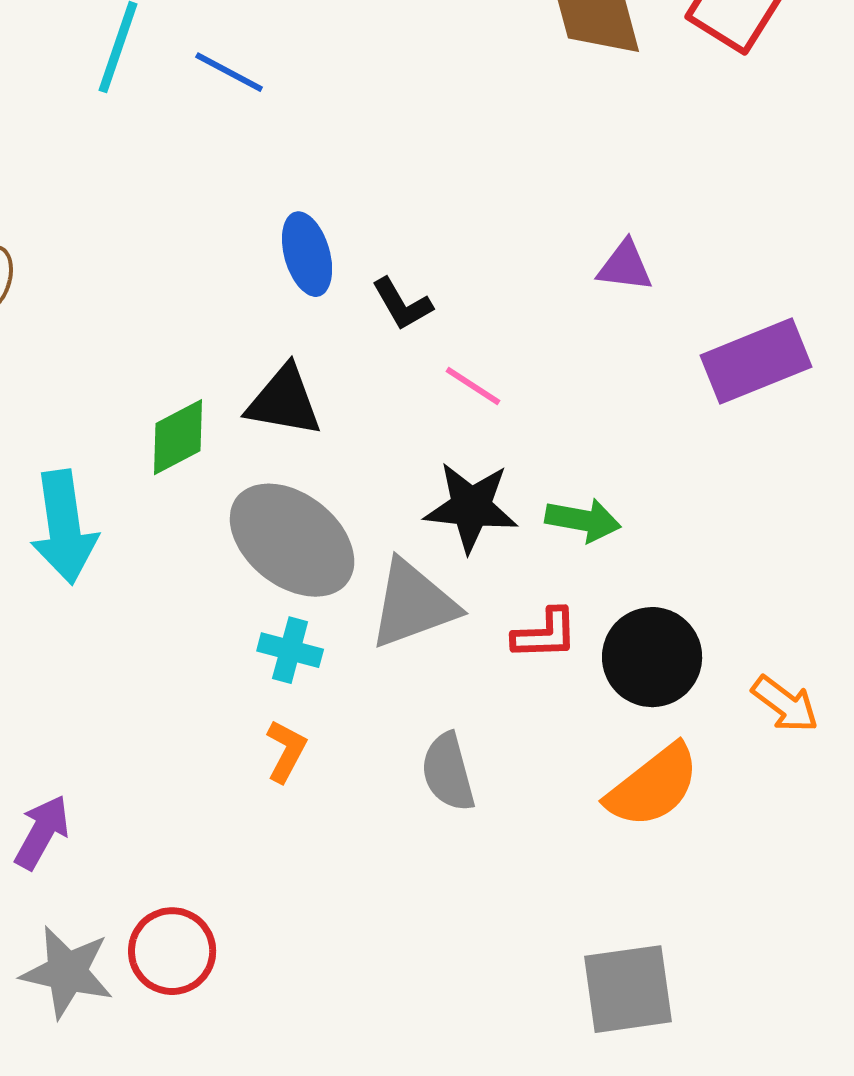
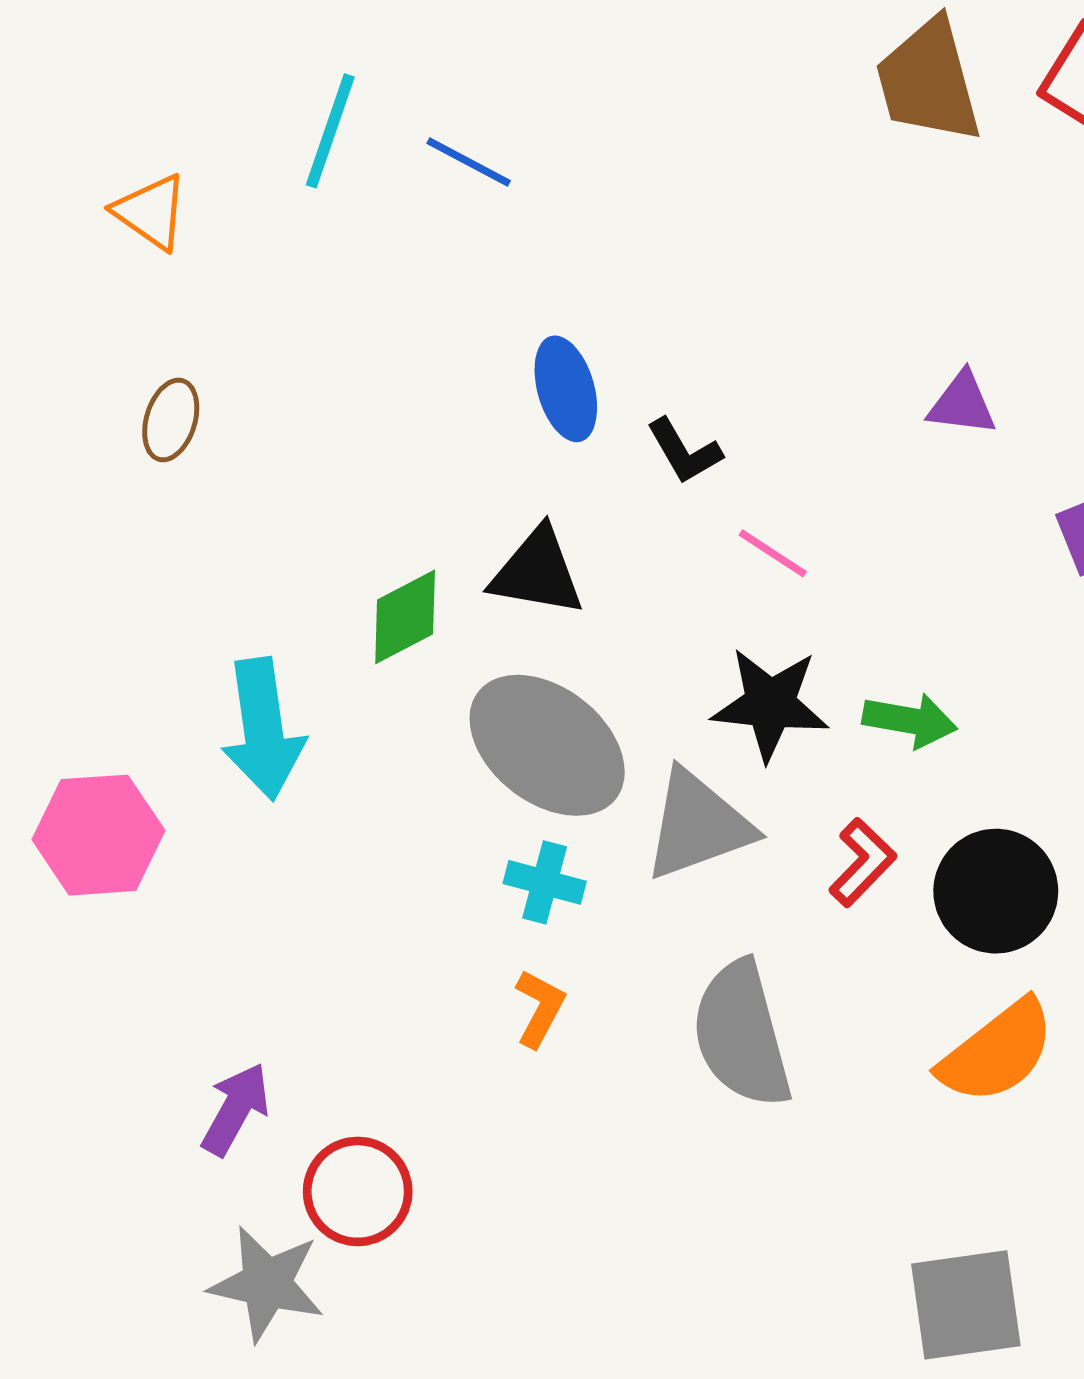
red L-shape: (545, 634) -> (862, 862), turned -44
gray semicircle: (448, 772) -> (742, 1034), size x1.5
red circle: (172, 951) -> (358, 1191), moved

